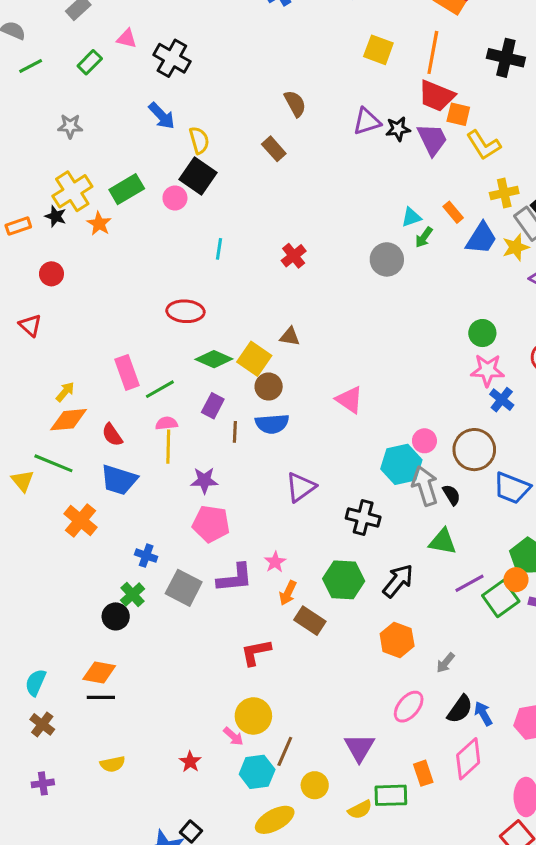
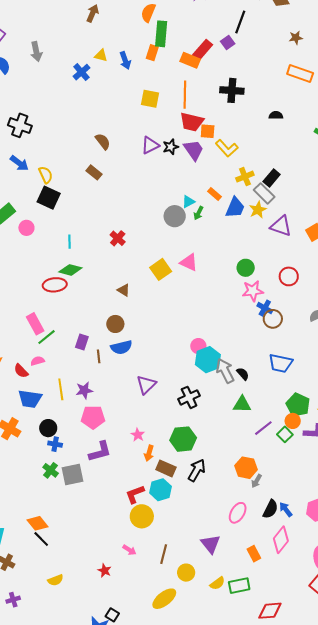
pink circle: (175, 198) -> (26, 228), moved
gray circle: (387, 259) -> (175, 216), moved
brown triangle: (290, 337) -> (124, 290), turned 32
green diamond: (214, 359) -> (70, 270), moved
yellow square: (254, 359) -> (161, 269), moved, turned 30
pink rectangle: (127, 372) -> (35, 324), moved
pink triangle: (349, 400) -> (189, 262), moved
pink semicircle: (166, 423) -> (38, 361), moved
pink circle: (424, 441) -> (198, 346), moved
yellow line: (168, 447) -> (61, 389), moved
brown circle: (474, 450) -> (273, 319), moved, size x0.7
black cross: (363, 518) -> (189, 397), turned -30
purple L-shape: (235, 578) -> (100, 452), moved
black arrow: (398, 581) -> (197, 470), moved
gray square: (184, 588) -> (73, 475), moved, turned -30
green square: (501, 598) -> (285, 434), size x0.7
black circle: (116, 616) -> (48, 428), moved
orange hexagon: (397, 640) -> (246, 468), moved
orange diamond: (99, 673) -> (37, 523), turned 50
black line: (101, 697) -> (41, 539), turned 54
yellow circle: (253, 716) -> (142, 516), moved
cyan hexagon: (257, 772) -> (160, 490), moved
green rectangle: (391, 795) -> (239, 586), moved

